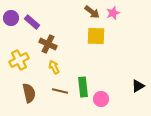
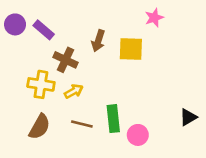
brown arrow: (92, 12) -> (98, 41), moved, turned 70
yellow cross: (19, 60) -> (41, 84), moved, turned 36
yellow arrow: (54, 67) -> (74, 91), turned 88
brown semicircle: (29, 93) -> (40, 127), turned 42

